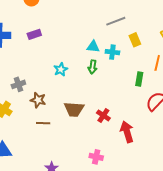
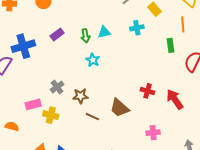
cyan triangle: (93, 47) -> (104, 32), moved
green arrow: (93, 67) -> (85, 36), moved
brown trapezoid: (74, 109) -> (119, 108), moved, turned 55
brown line: (43, 123) -> (92, 117), turned 40

